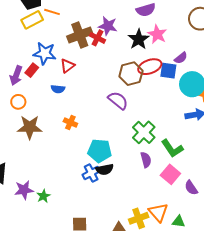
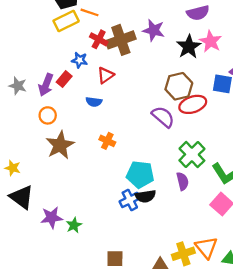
red cross: (98, 38) -> (99, 39), moved
blue star: (45, 53) -> (80, 60), size x0.6
red ellipse: (150, 67) -> (193, 104), moved
brown star: (30, 127) -> (60, 145), turned -30
purple semicircle: (146, 160) -> (183, 181), moved

